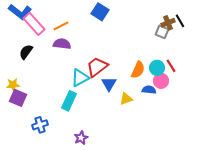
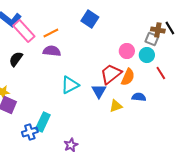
brown cross: (168, 23) -> (158, 30), turned 32
red trapezoid: (97, 67) -> (111, 74), moved
cyan circle: (157, 68) -> (147, 55), moved
pink circle: (161, 81) -> (127, 51), moved
cyan rectangle: (69, 101) -> (43, 122), moved

